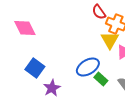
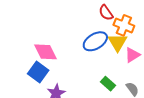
pink diamond: (25, 28) -> (46, 52), moved
blue ellipse: (88, 67) -> (95, 41), moved

